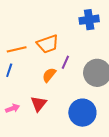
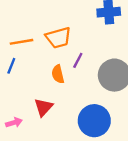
orange semicircle: (49, 75) -> (58, 74), turned -56
pink arrow: (13, 108) -> (14, 123), moved

